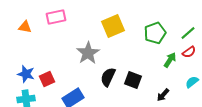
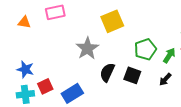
green pentagon: (155, 33) -> (145, 49), moved
red square: (47, 79) -> (45, 86), moved
black arrow: (163, 95) -> (165, 79), moved

